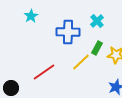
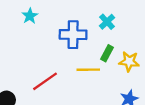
yellow line: (81, 62) -> (88, 70), turned 42

